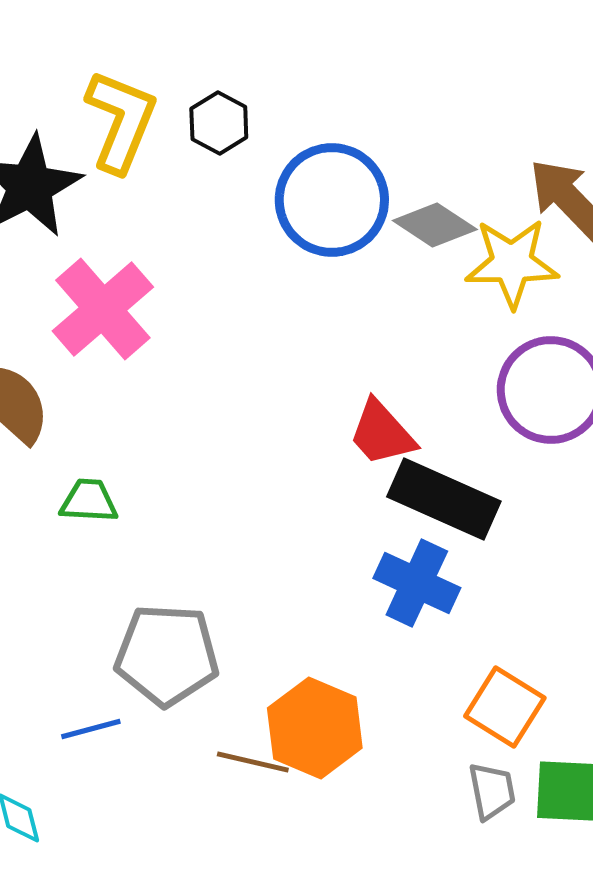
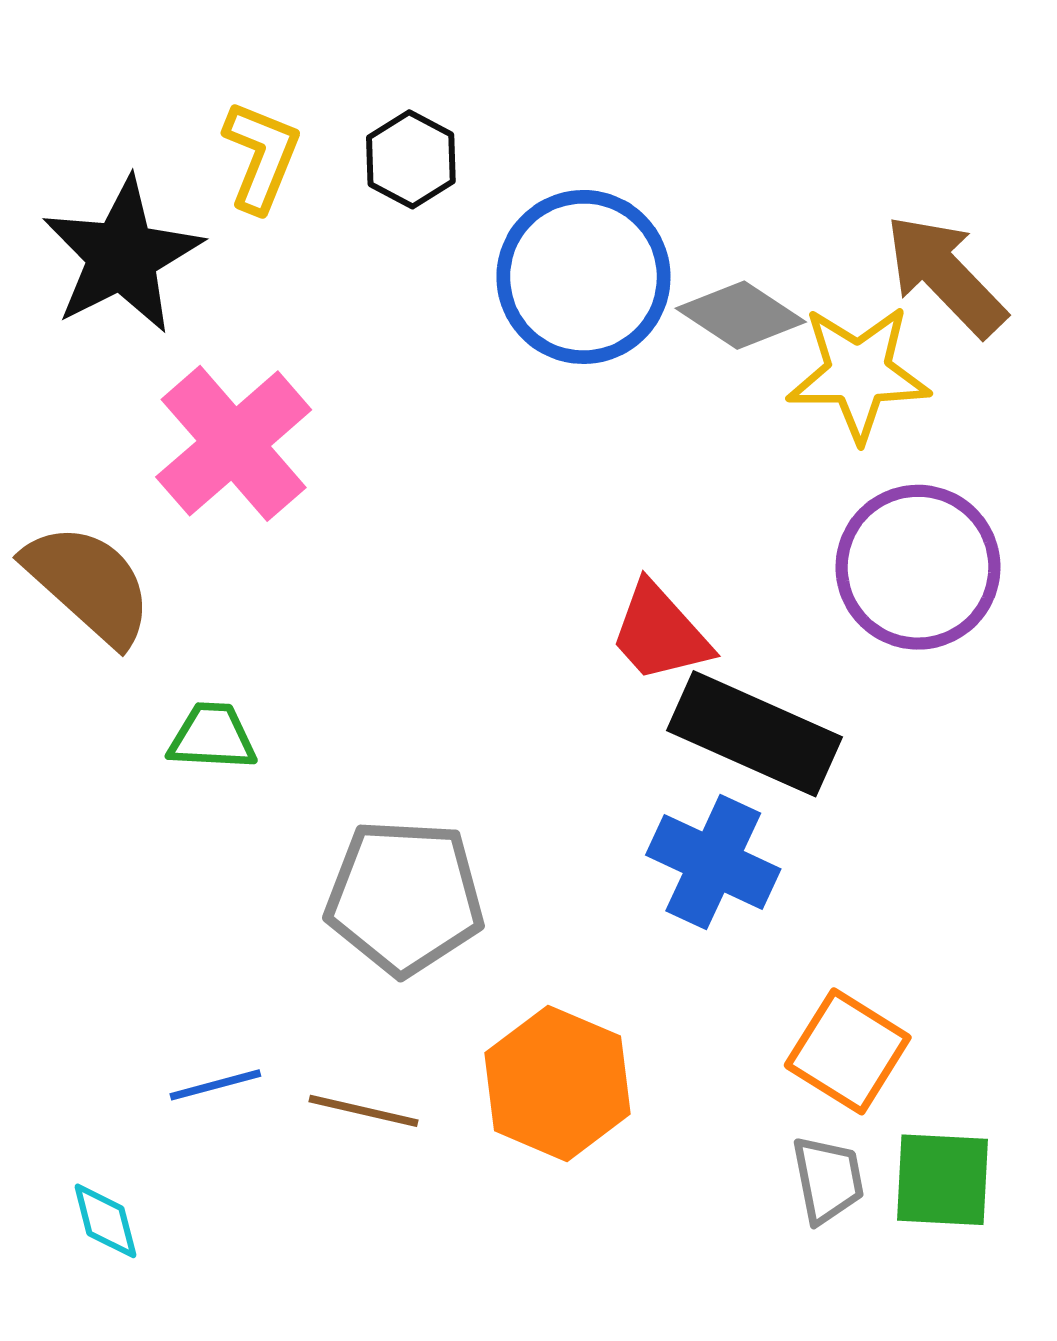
yellow L-shape: (121, 121) -> (261, 156), size x0.7
gray pentagon: (167, 655) -> (405, 897), moved
brown line: (253, 762) -> (364, 1111), moved

